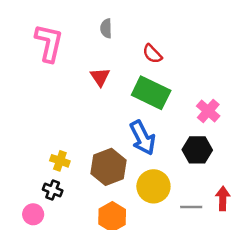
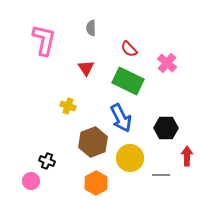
pink cross: (208, 111) -> (167, 63), moved
yellow cross: (60, 161) -> (68, 106), moved
red arrow: (223, 199) -> (187, 156), moved

